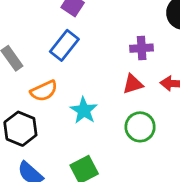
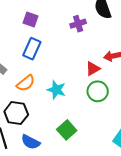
purple cross: (142, 48) -> (78, 24), moved
red triangle: (133, 84) -> (93, 69), moved

